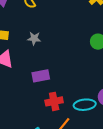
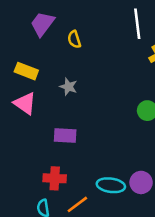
red cross: (54, 101) -> (55, 178), moved

